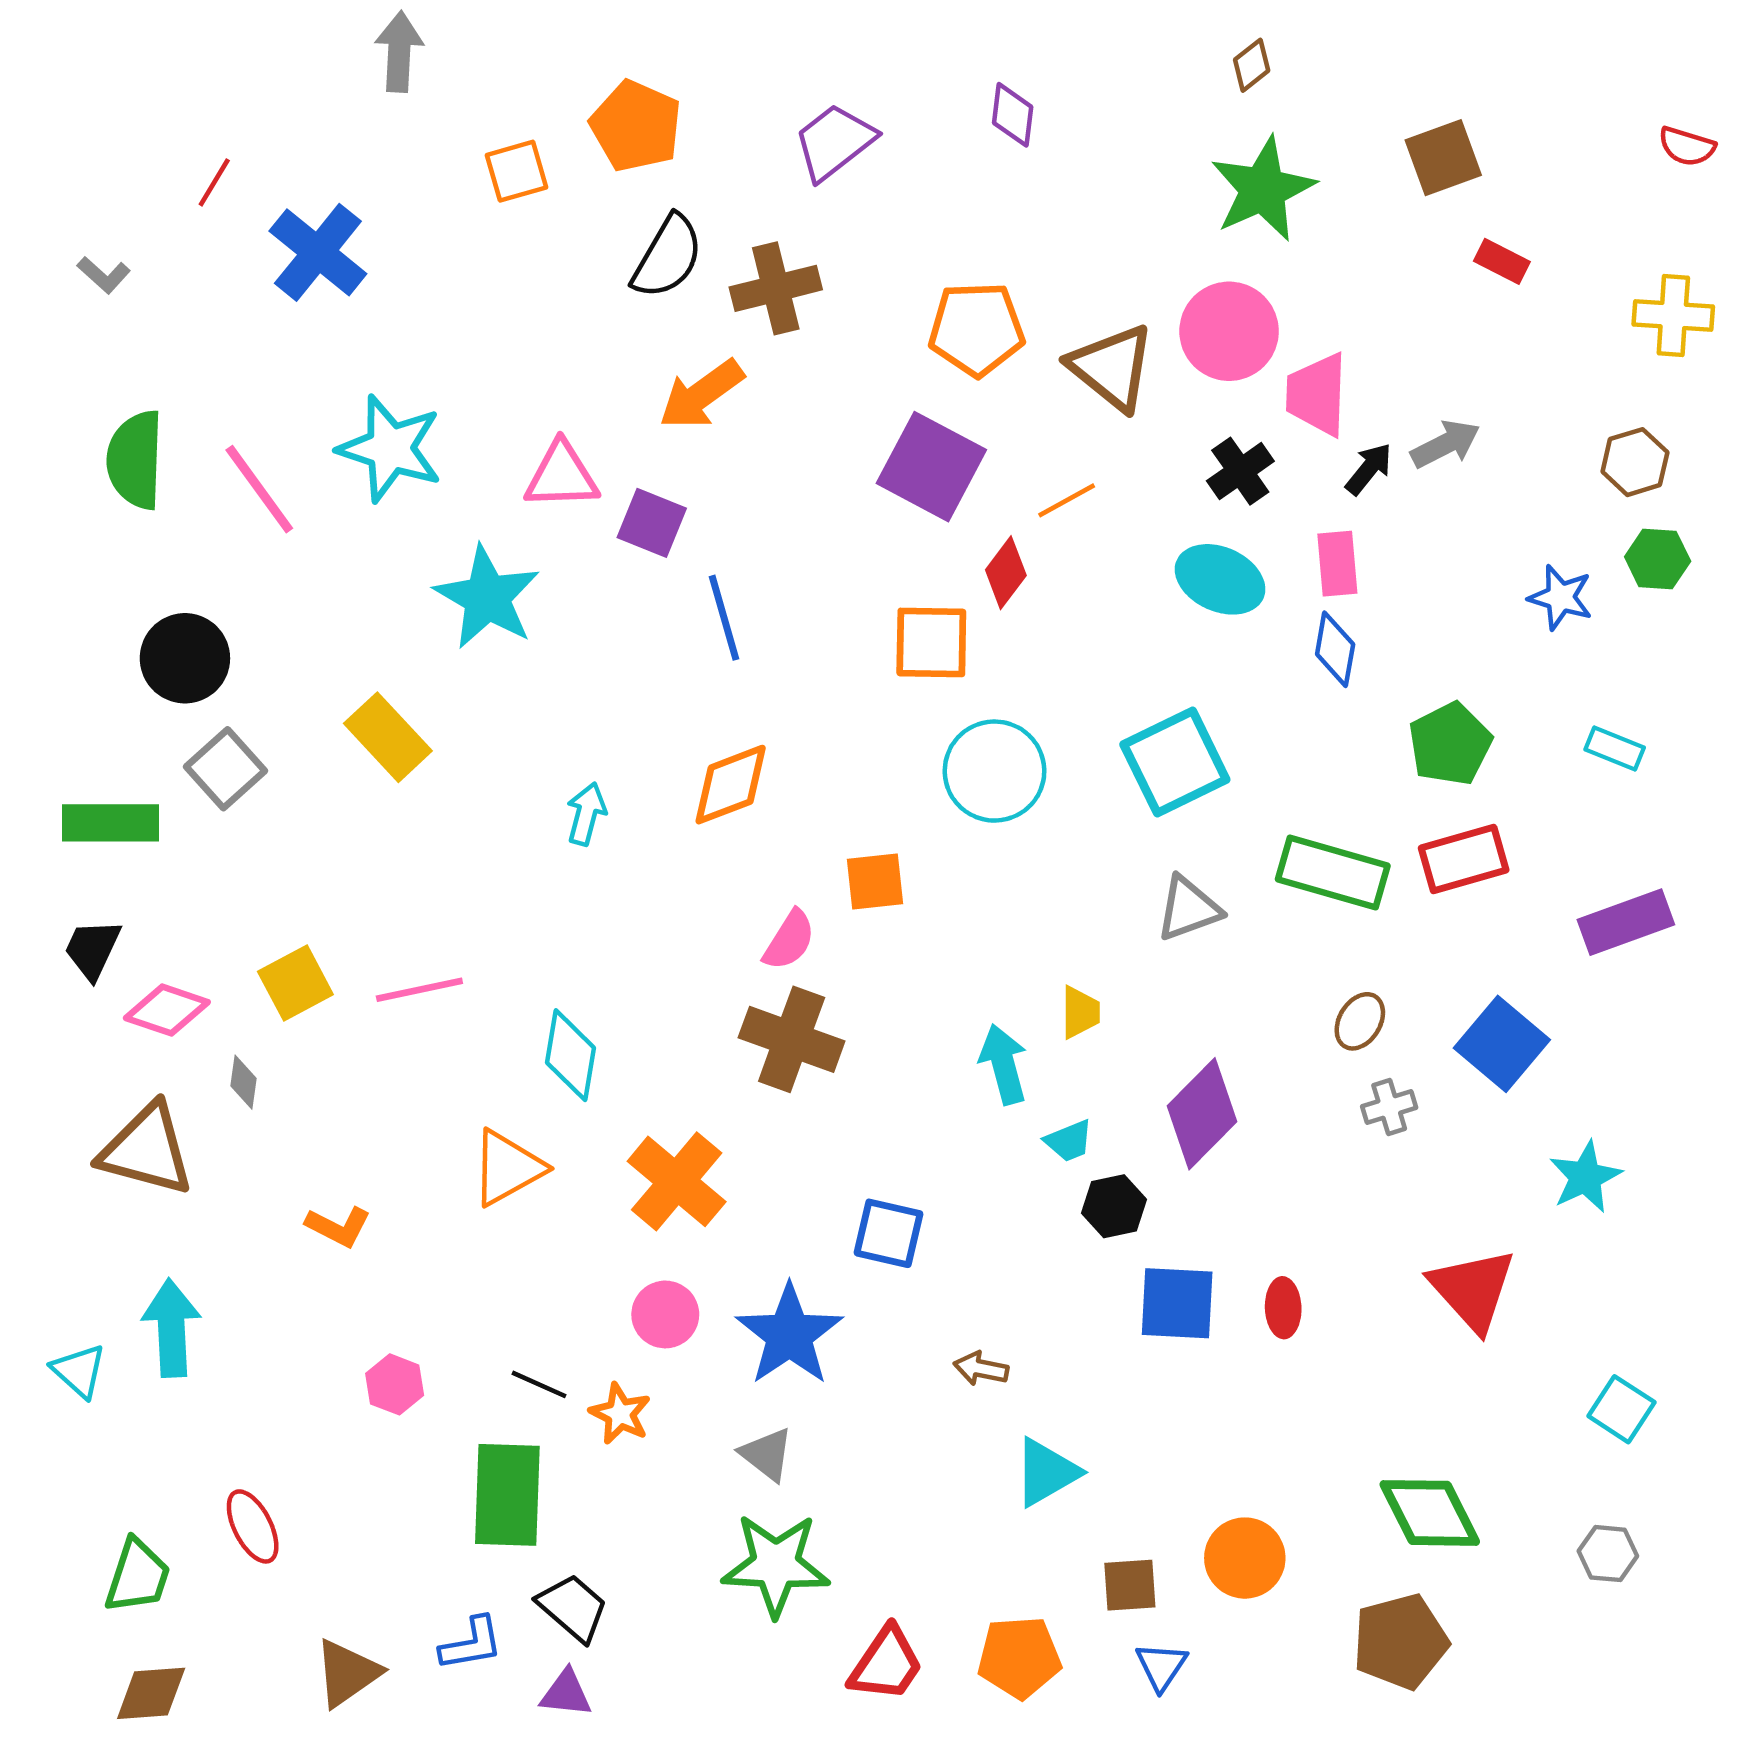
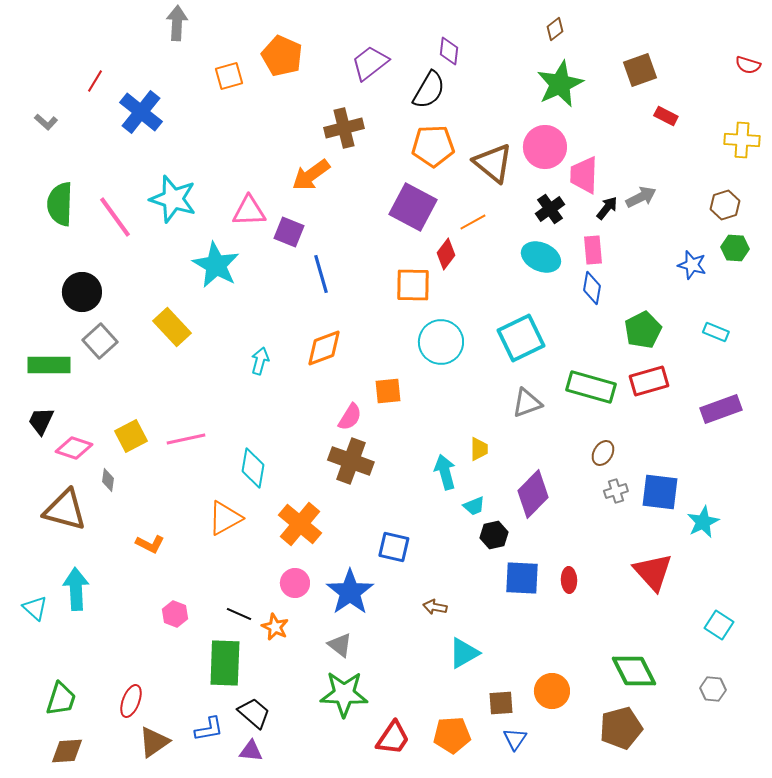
black semicircle: (668, 257) -> (429, 90), moved
blue square: (1502, 1044) -> (660, 492), moved, turned -33
red ellipse: (253, 1526) -> (131, 701), moved, turned 48

